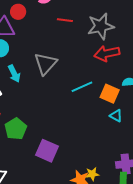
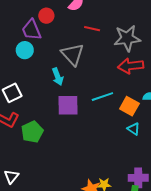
gray triangle: (46, 64) -> (73, 54), moved, turned -30
cyan arrow: (14, 74) -> (58, 77), moved
purple square: (47, 151) -> (68, 105), moved, turned -30

